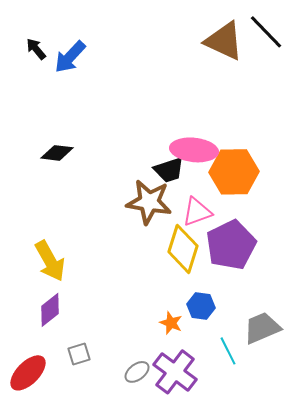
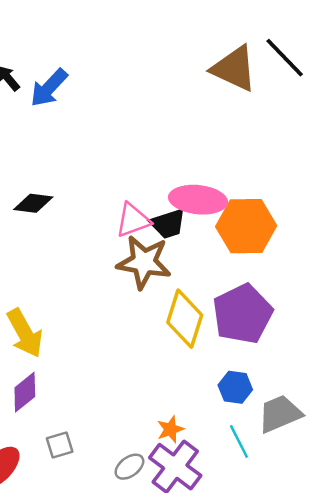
pink triangle: (197, 212) -> (133, 220), moved
blue hexagon: (201, 306) -> (235, 387), moved
orange star: (171, 323) -> (170, 429), moved, turned 30

